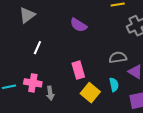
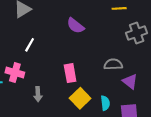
pink cross: (33, 83) -> (15, 73), moved
cyan semicircle: (114, 85) -> (105, 103), moved

